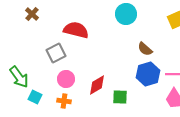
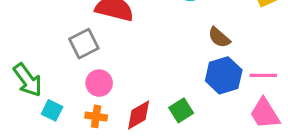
red diamond: (97, 85) -> (139, 115), moved
green square: (120, 97) -> (181, 110), turned -35

